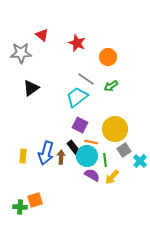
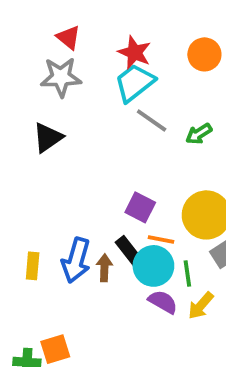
gray star: (21, 53) -> (61, 77), moved
orange circle: (108, 57) -> (204, 54), moved
cyan trapezoid: (77, 97) -> (135, 83), moved

